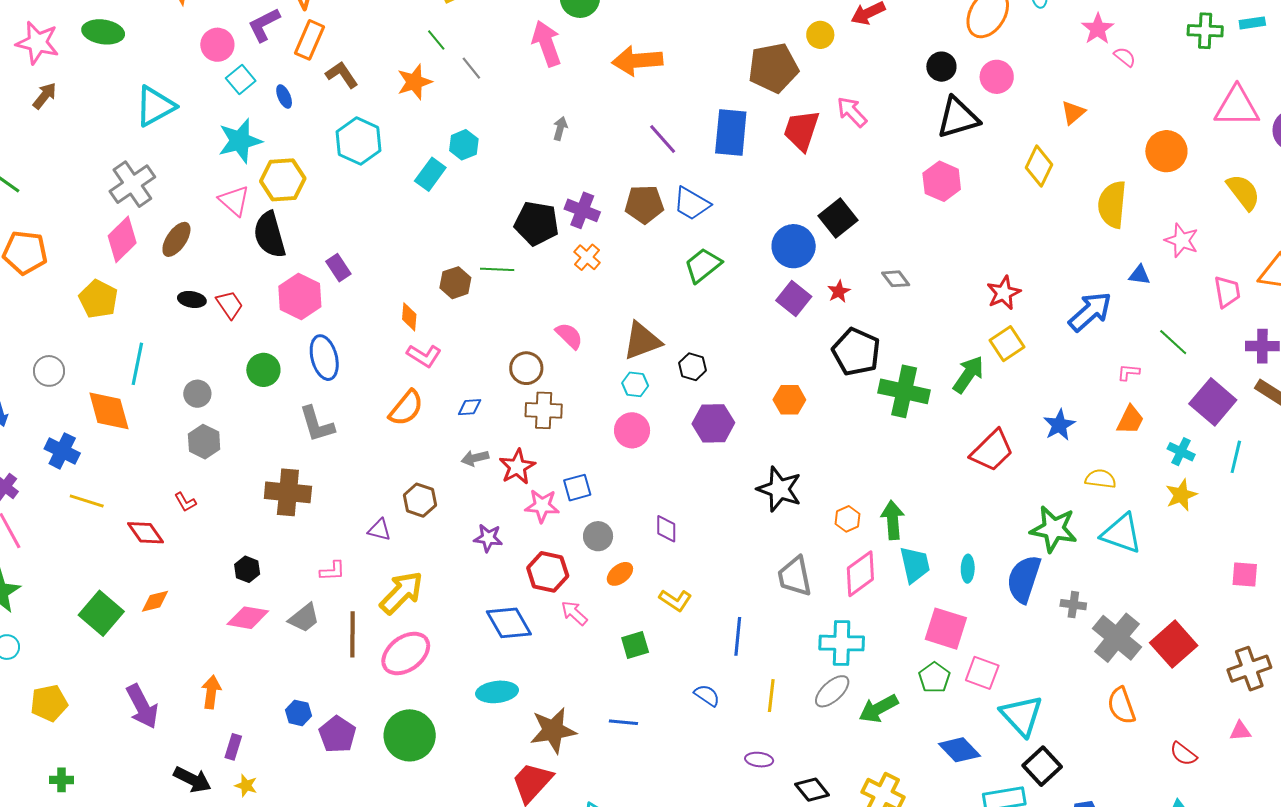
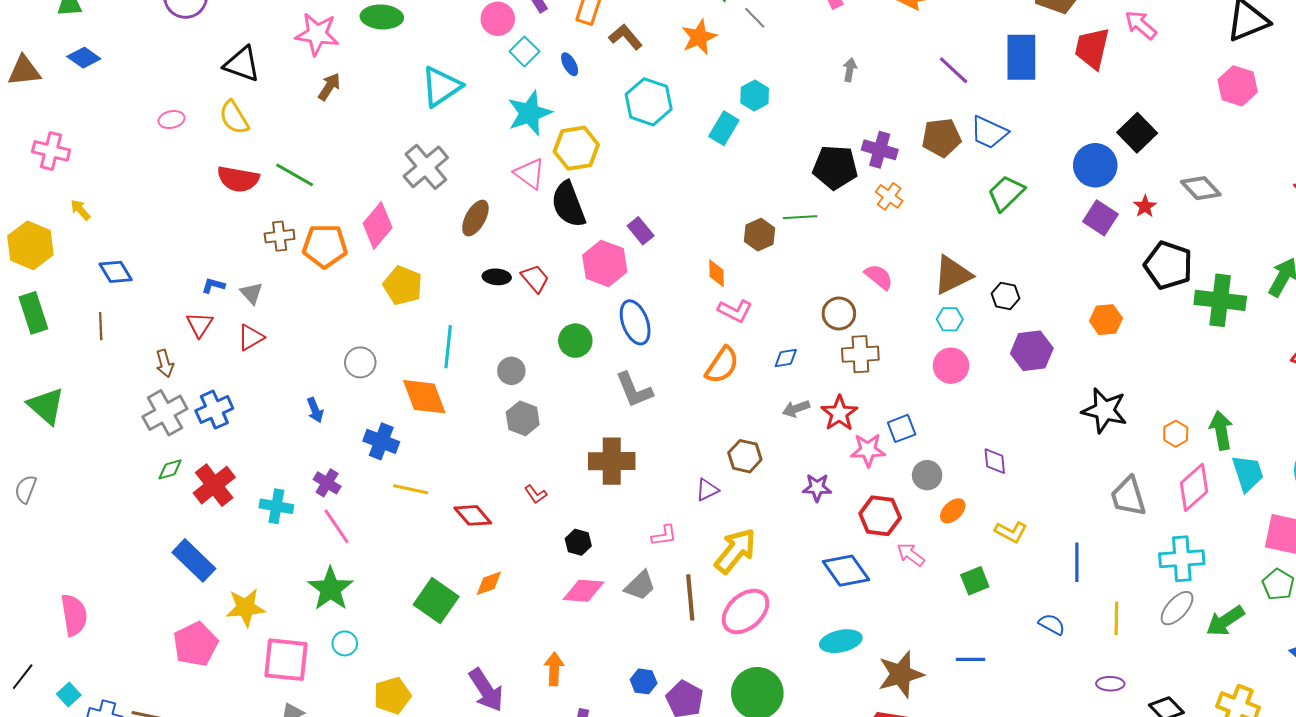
pink diamond: (122, 239) -> (378, 226), moved
gray diamond: (896, 279) -> (1201, 188), size x1.4
red L-shape: (185, 502) -> (536, 494), moved
purple triangle: (379, 530) -> (707, 490), turned -35

